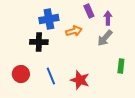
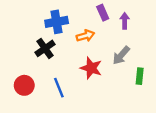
gray arrow: (105, 38) -> (121, 55), moved
black cross: (39, 42) -> (45, 48), turned -36
red star: (80, 80) -> (91, 68), moved

